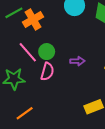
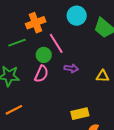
green line: (14, 13) -> (17, 43), moved
pink line: (28, 52) -> (56, 43), moved

